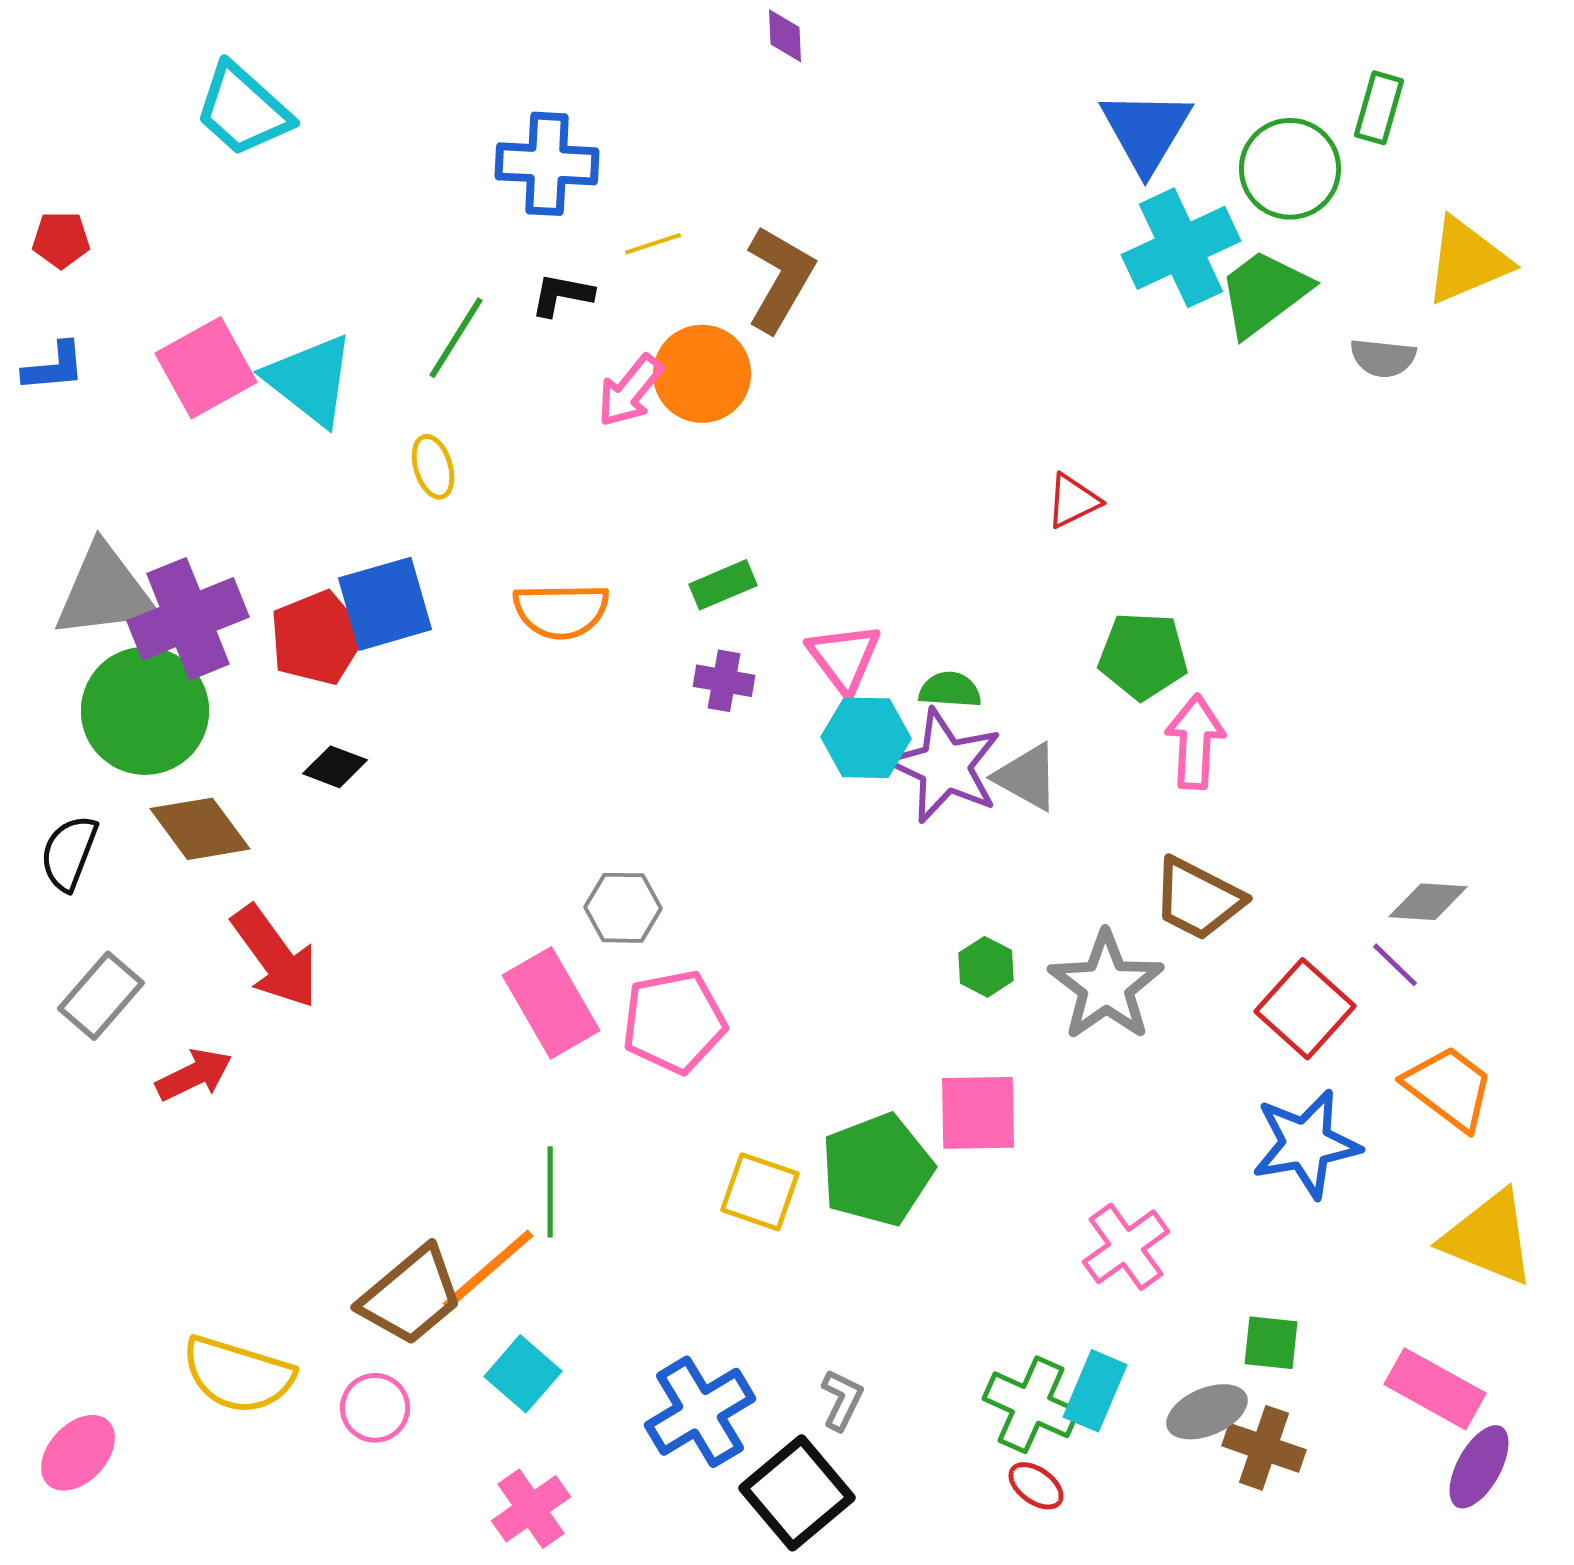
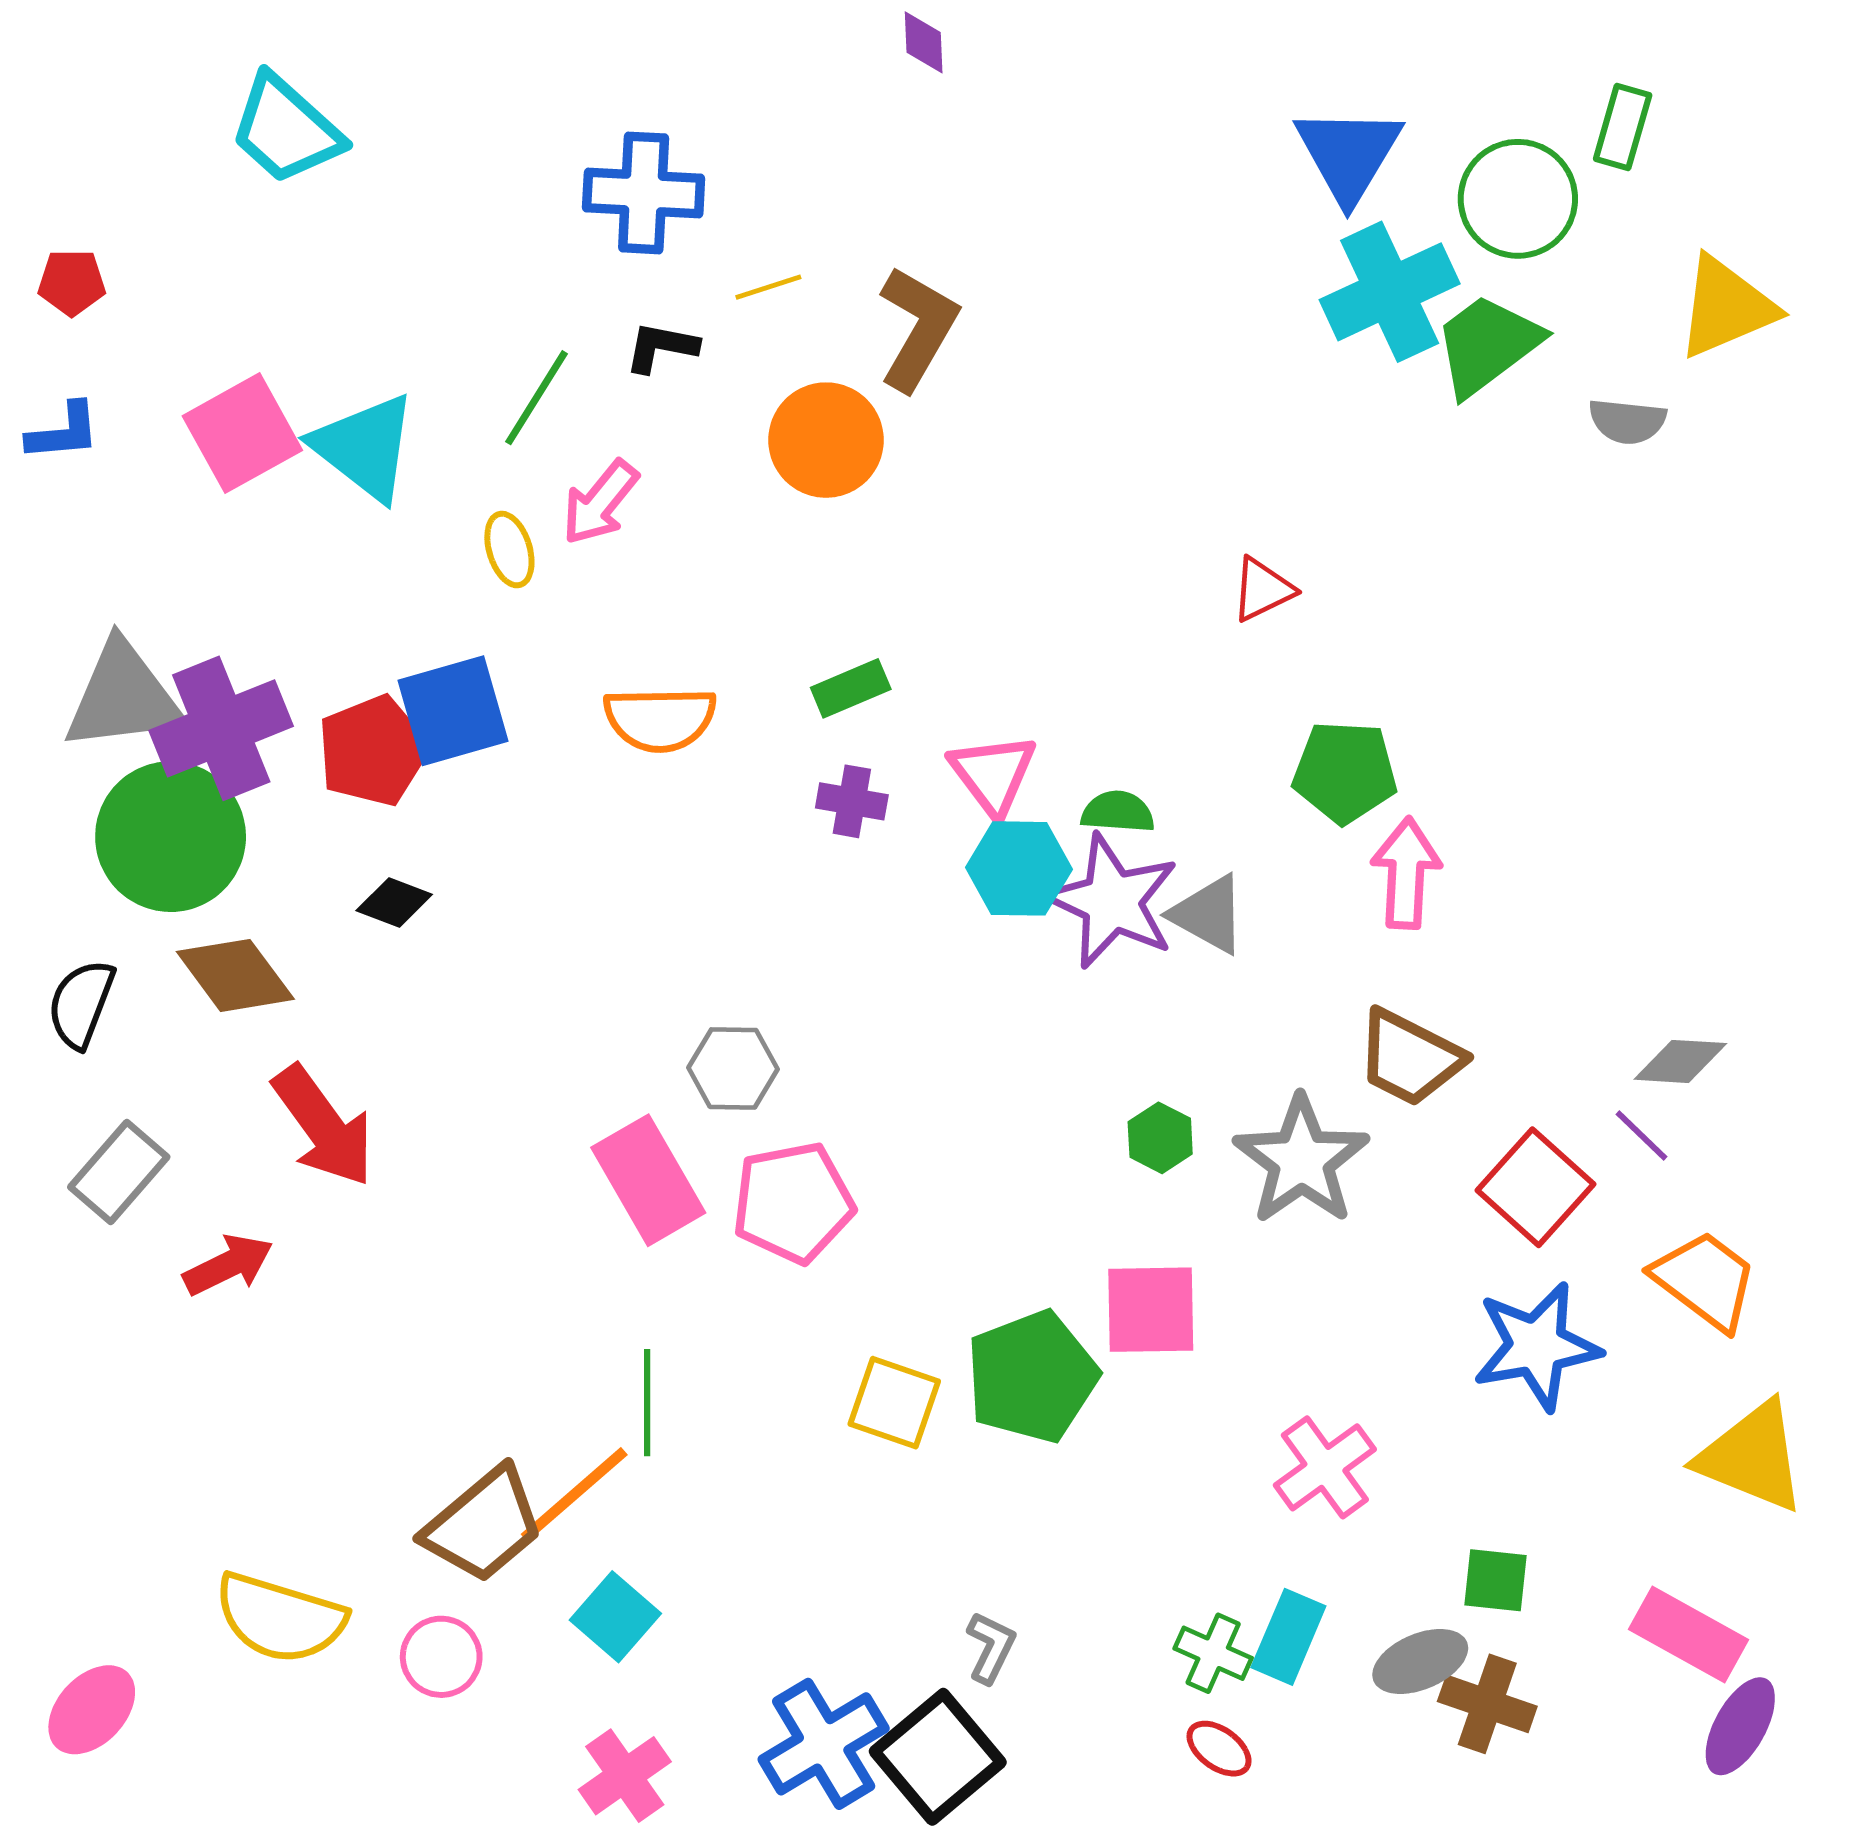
pink arrow: (630, 391) -> (600, 502), moved
green cross: (1031, 1405) -> (1213, 1653), size x0.7
blue cross: (700, 1412) -> (824, 1744), moved

